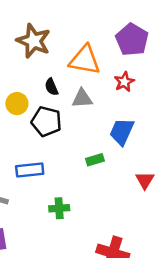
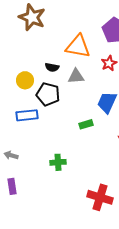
brown star: (34, 41) -> (32, 17), moved
black semicircle: (51, 87) -> (52, 67), turned -56
blue rectangle: (30, 170) -> (27, 115), moved

